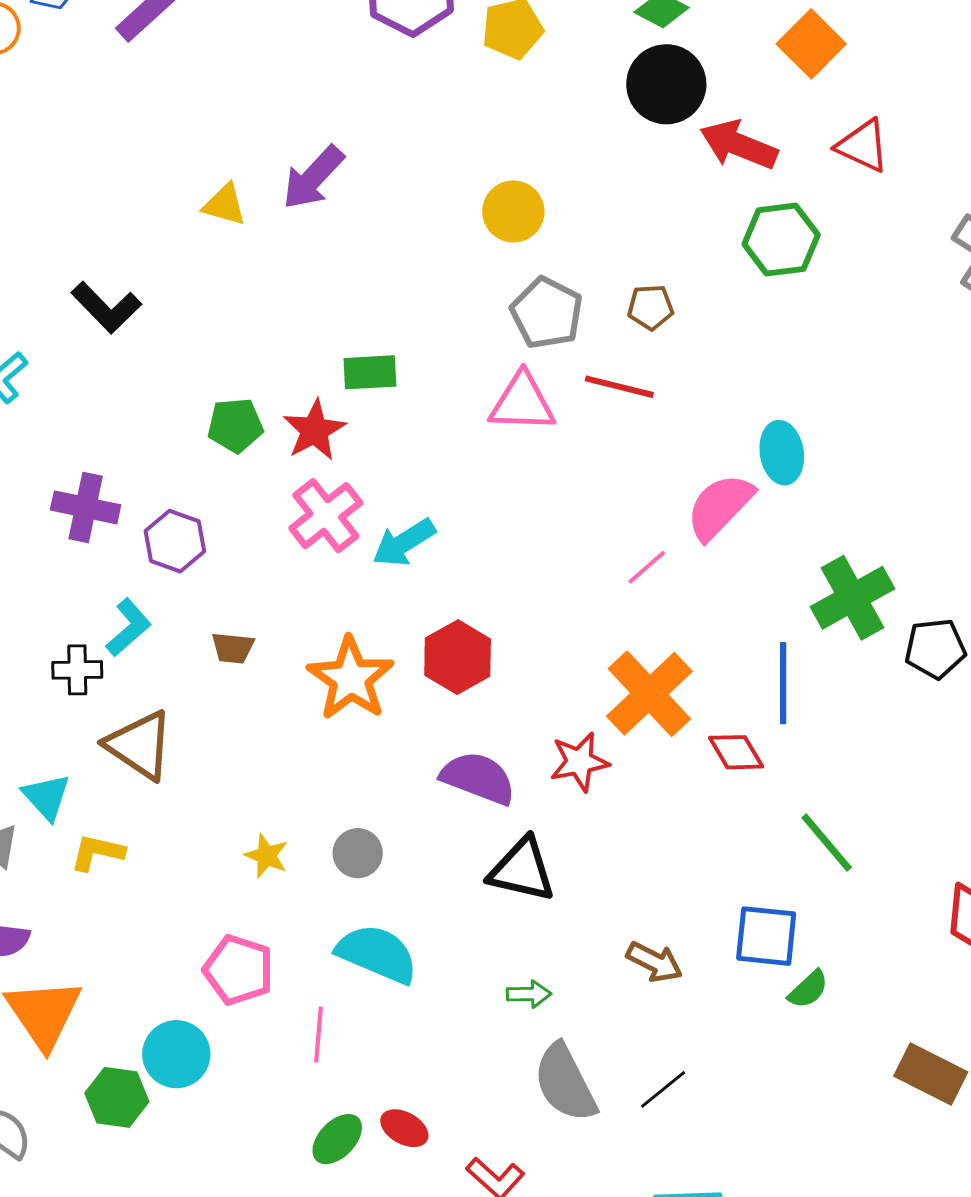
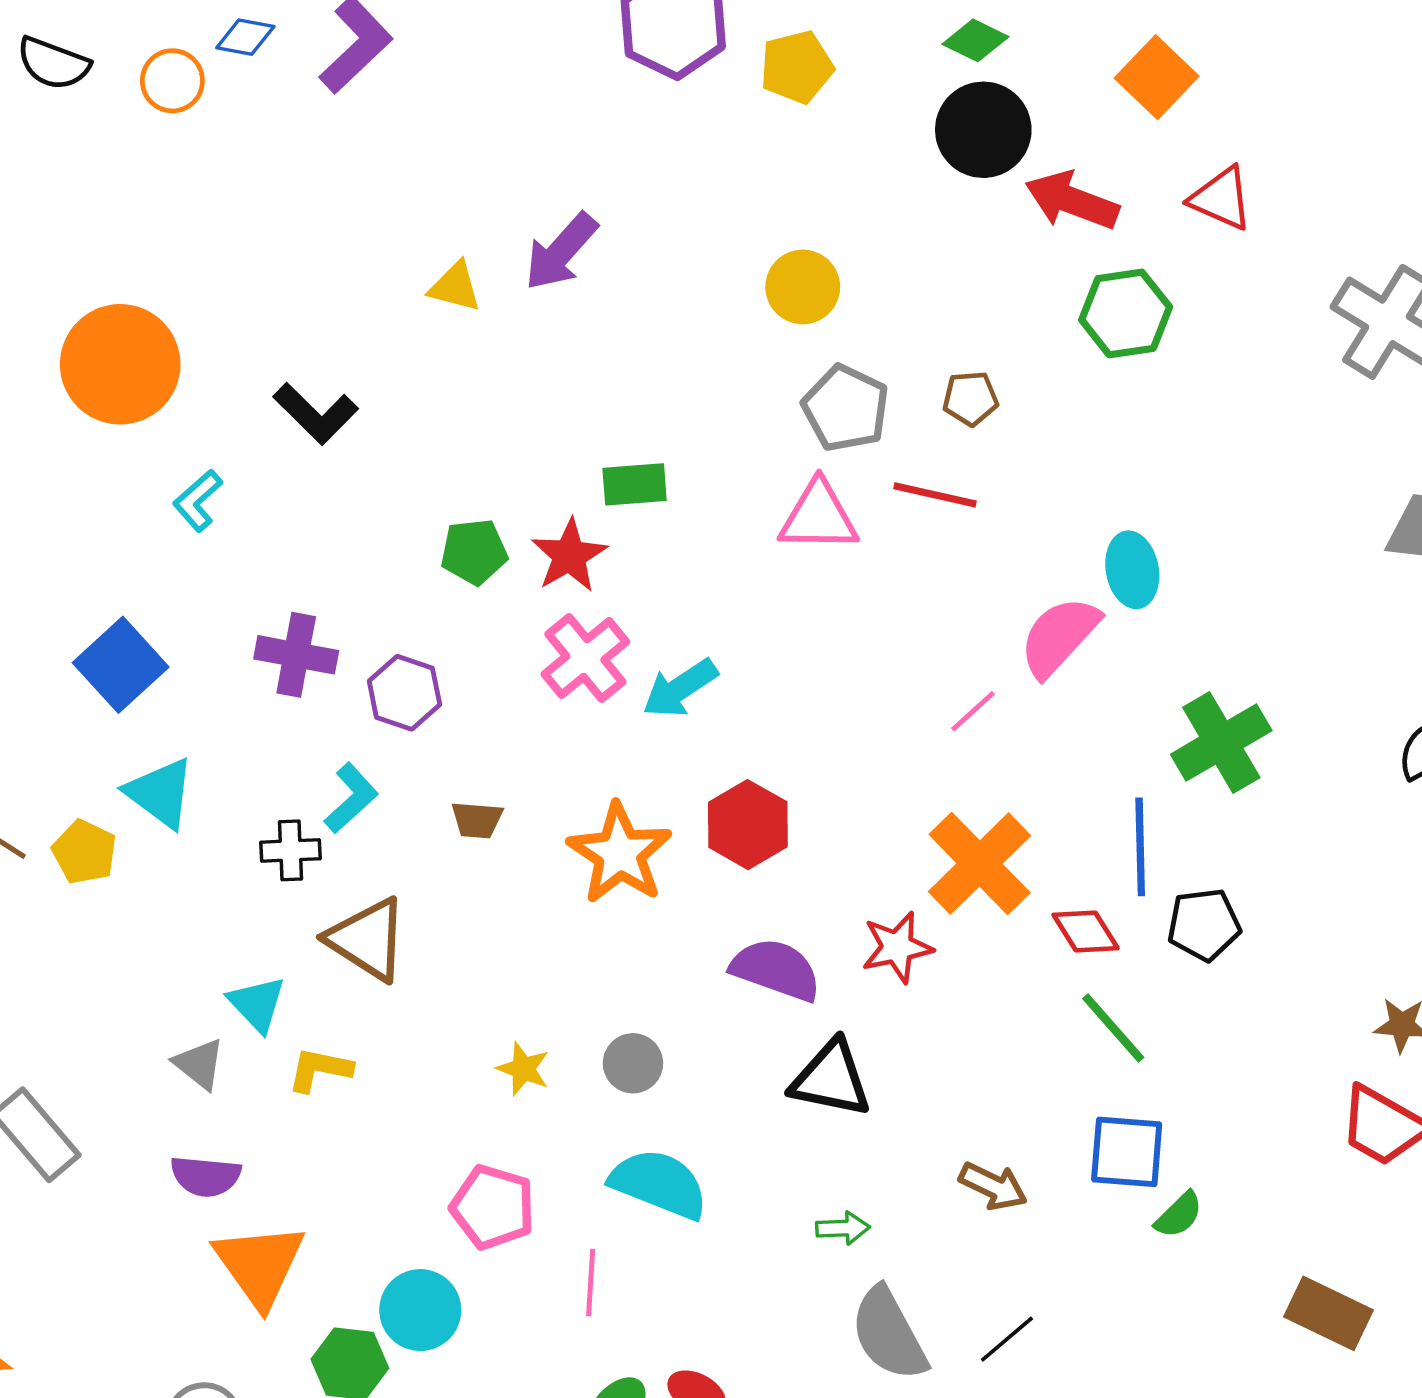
black pentagon: (935, 649) -> (1204, 925), moved
green line: (827, 843) -> (1113, 1028), moved

